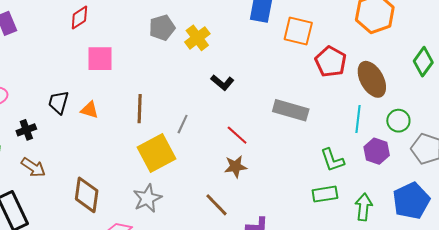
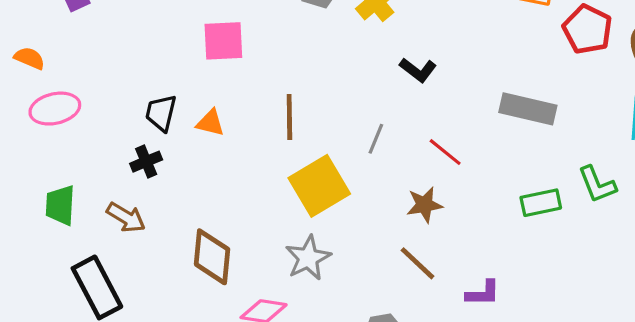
gray line: (183, 124) -> (376, 139), moved
black cross: (26, 130) -> (146, 162), moved
brown star: (235, 167) -> (424, 205), moved
green rectangle: (325, 194) -> (541, 203), moved

